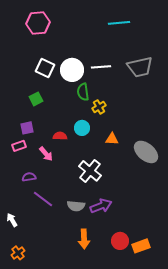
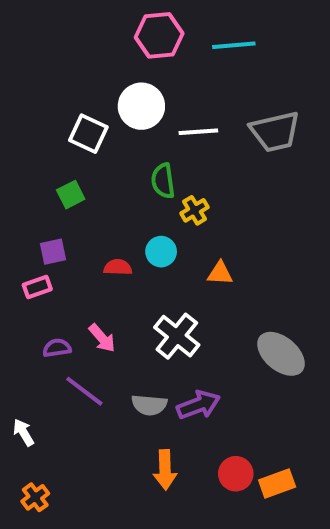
pink hexagon: (38, 23) -> (159, 35), moved
white circle: (72, 70) -> (141, 106), moved
gray ellipse: (146, 152) -> (281, 354), moved
pink arrow: (46, 154) -> (102, 338), moved

